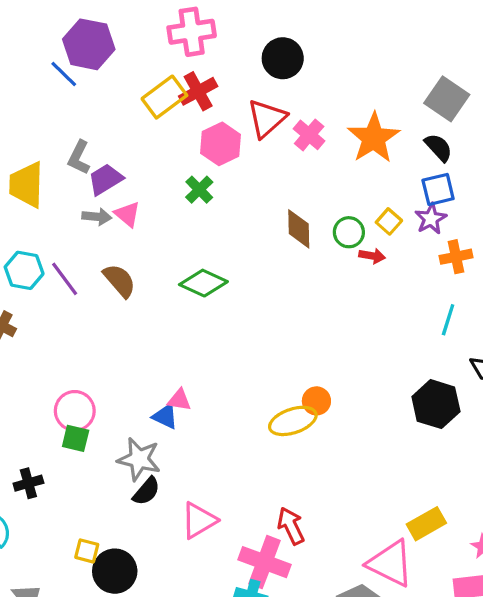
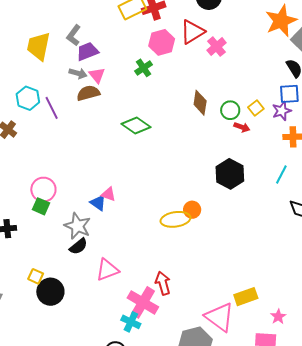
orange star: (374, 138) -> (281, 21), moved
brown semicircle: (120, 281) -> (88, 93), moved, turned -75
black hexagon: (436, 404) -> (230, 174), moved

